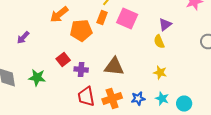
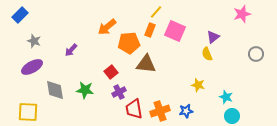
brown triangle: (114, 66) -> (146, 64), moved
purple cross: (81, 70) -> (119, 92), moved, turned -32
yellow star: (160, 72) -> (198, 85), moved
cyan star: (162, 98) -> (226, 97), moved

